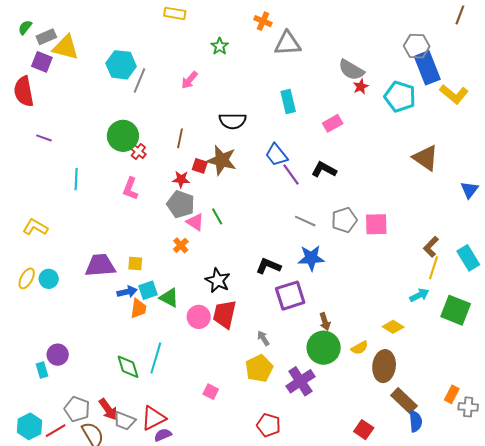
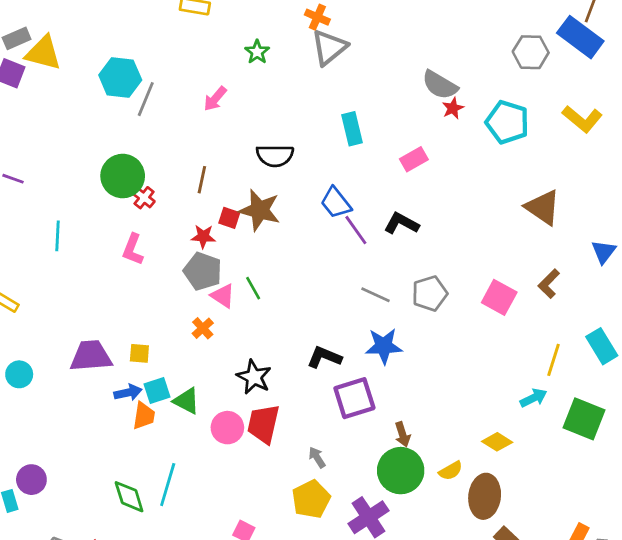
gray triangle: (288, 43) -> (329, 47), moved, turned -36
blue rectangle: (427, 68) -> (580, 37), moved, turned -32
pink square: (376, 224) -> (499, 297), moved, turned 30
brown L-shape: (431, 247) -> (549, 284), moved

